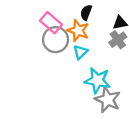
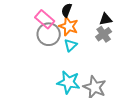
black semicircle: (86, 12) -> (67, 10), moved
cyan star: (97, 80) -> (69, 82), moved

